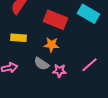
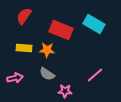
orange star: (51, 45) -> (47, 50), moved
pink star: (59, 71) -> (65, 91), moved

